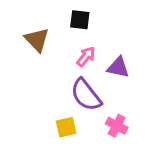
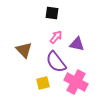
brown triangle: (37, 40) -> (24, 50), moved
pink cross: (117, 126) -> (76, 82), size x1.6

